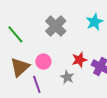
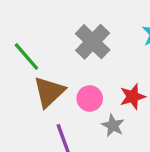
pink circle: (43, 62) -> (90, 99), moved
brown triangle: (20, 67) -> (49, 92), moved

